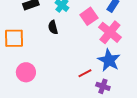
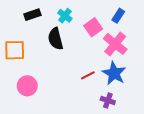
black semicircle: (53, 27) -> (55, 39), size x1.5
red line: (85, 73) -> (88, 75), moved

